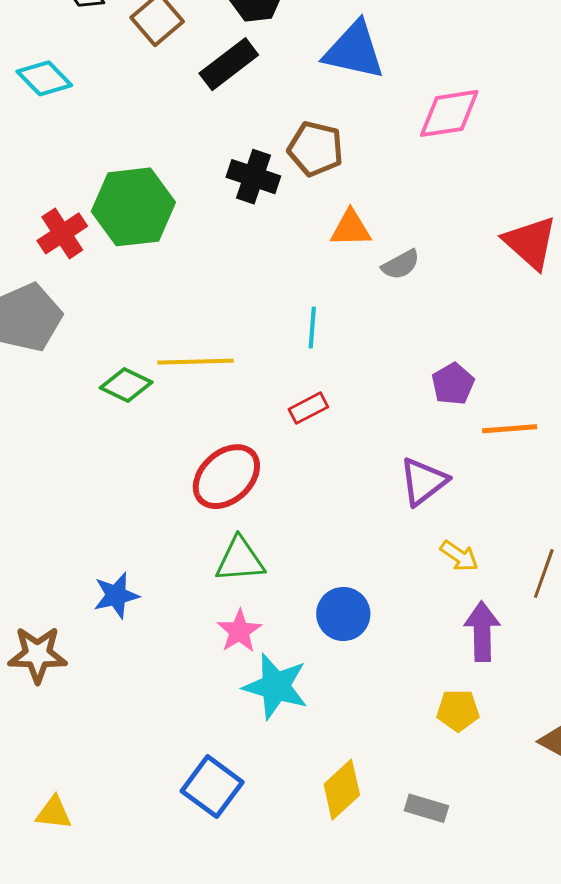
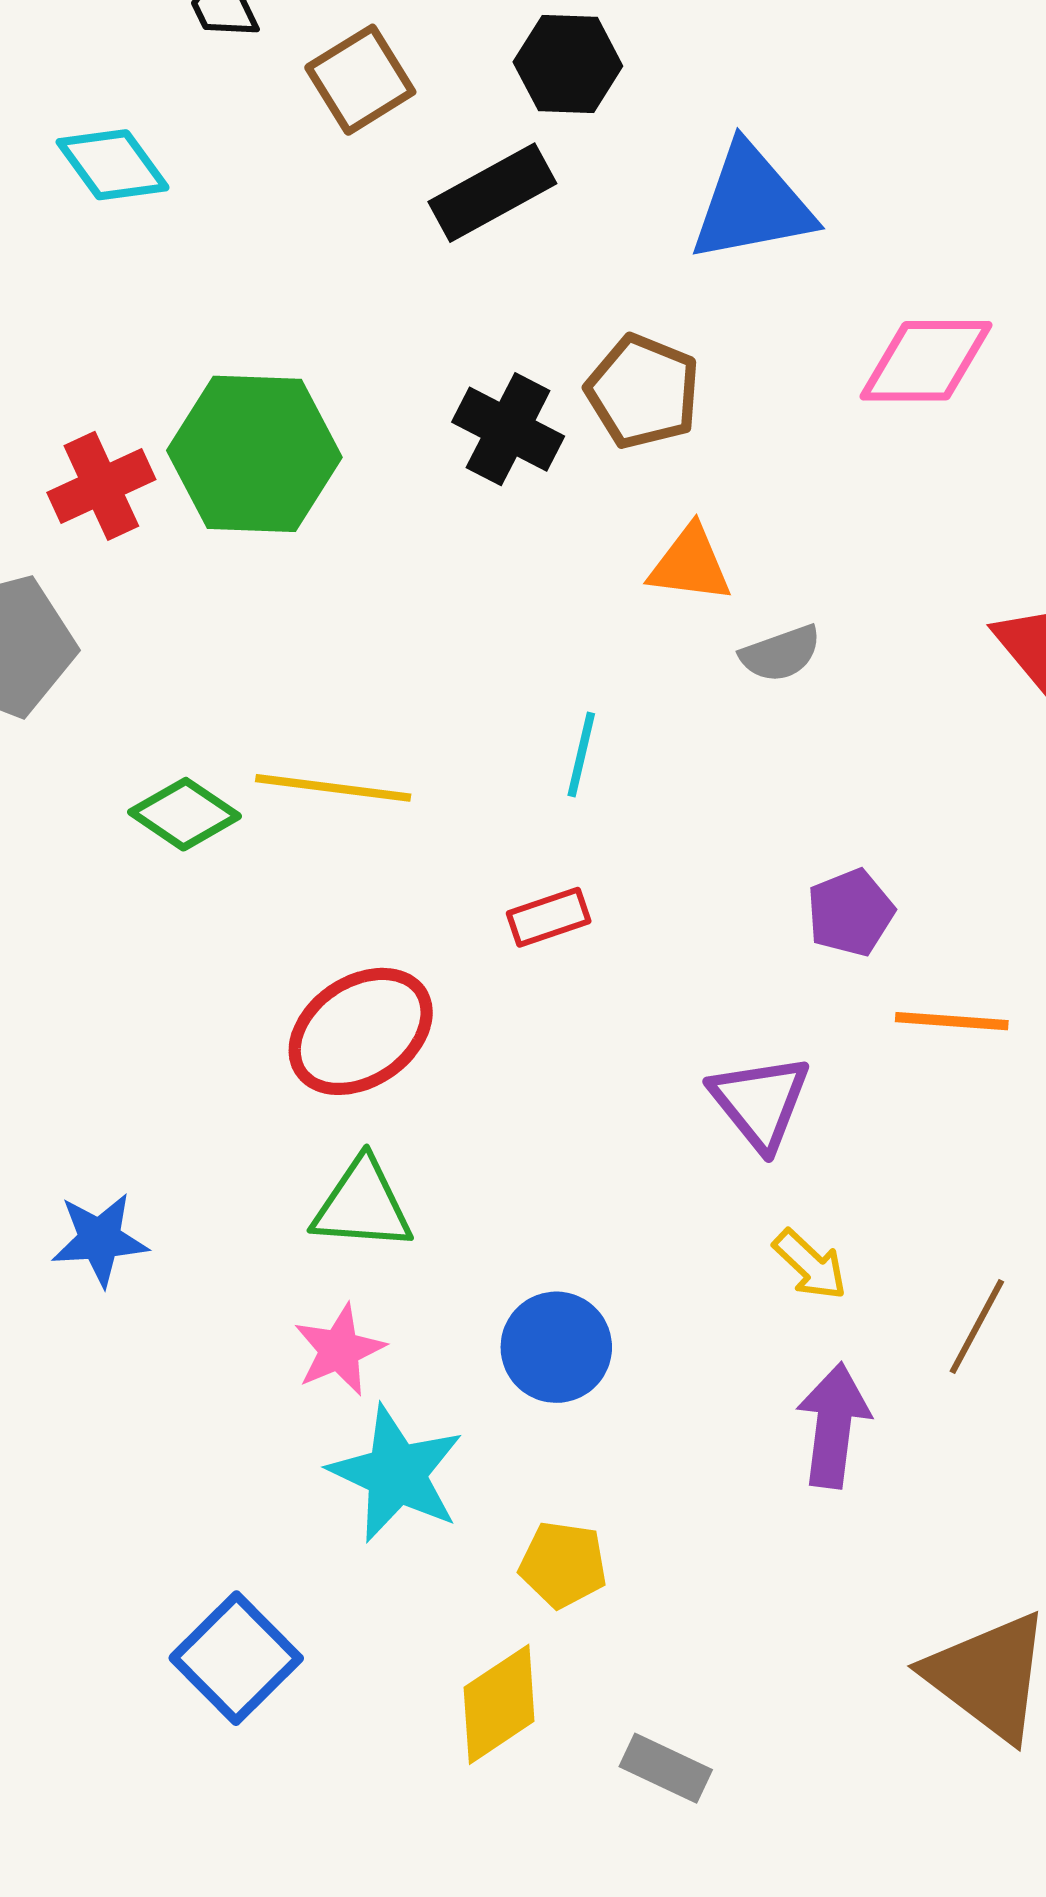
blue triangle: (354, 51) -> (752, 203), turned -32
purple triangle: (423, 481) -> (760, 1102), turned -40
yellow pentagon: (458, 710) -> (563, 1564), moved

